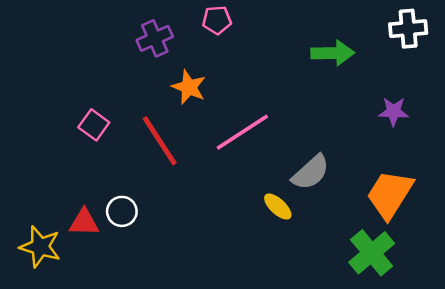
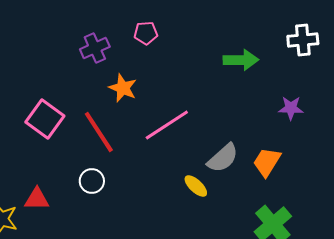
pink square: (94, 125) -> (45, 119), size x1.5
orange trapezoid: (390, 194) -> (267, 162), moved, size x0.7
white circle: (122, 211) -> (92, 181), moved

